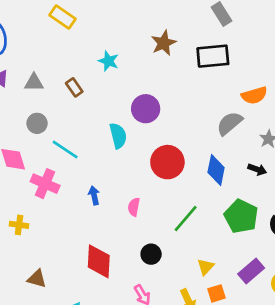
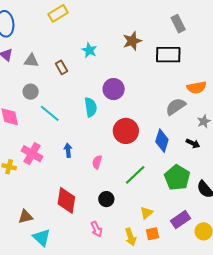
yellow rectangle: (62, 17) -> (58, 13), turned -72
pink cross: (45, 184) -> (32, 154), moved
brown triangle: (37, 279) -> (25, 217), moved, turned -35

